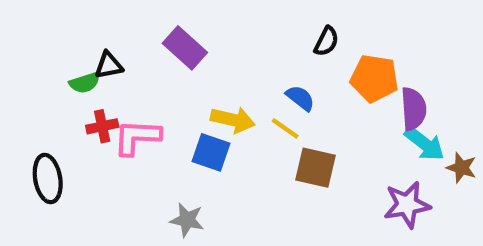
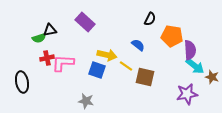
yellow line: (285, 128) -> (126, 66), moved

